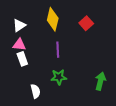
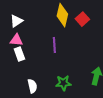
yellow diamond: (53, 19) -> (62, 15), moved
green star: (59, 77) -> (63, 83), moved

